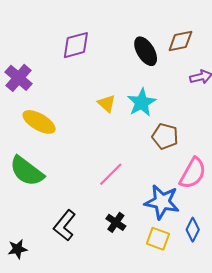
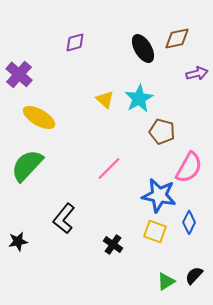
purple diamond: (76, 45) -> (75, 42), size x0.7
green semicircle: (27, 171) -> (27, 165), turned 96
black cross: (116, 222) -> (113, 244), moved

